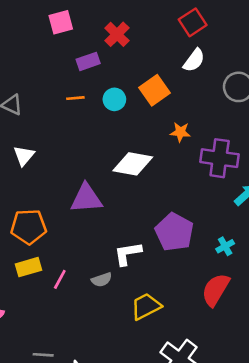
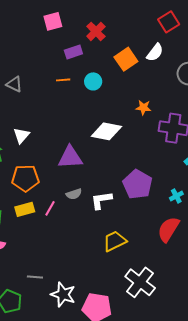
red square: (193, 22) -> (169, 22), moved
orange square: (154, 90) -> (126, 59), moved
white triangle: (24, 156) -> (21, 135), moved
pink line: (60, 279) -> (50, 208), moved
gray semicircle: (102, 280) -> (74, 194), moved

